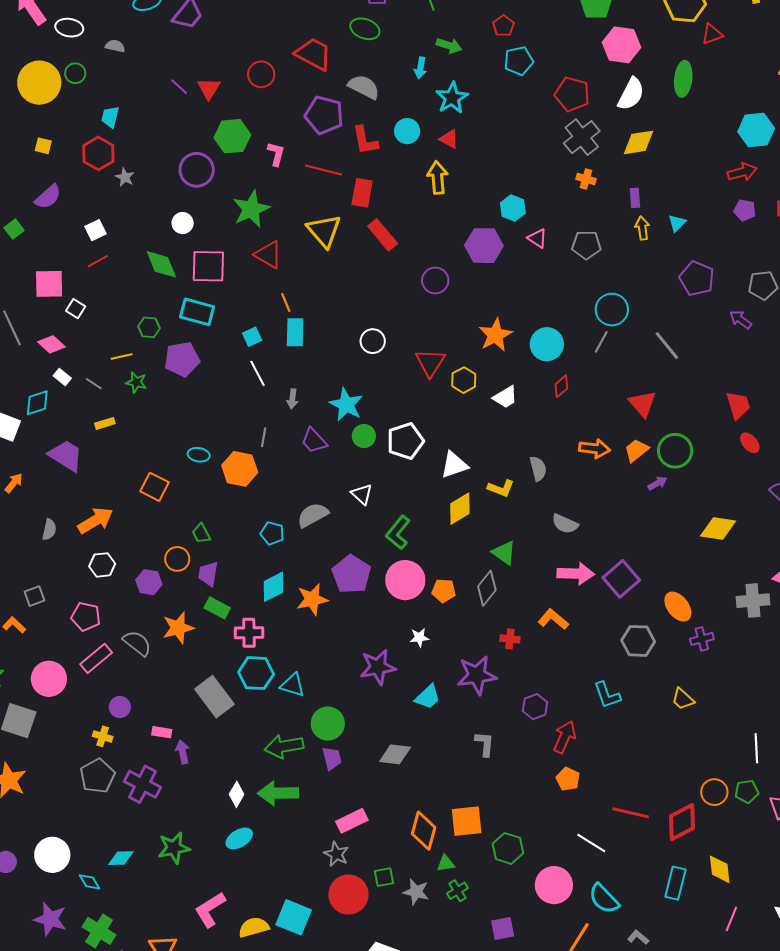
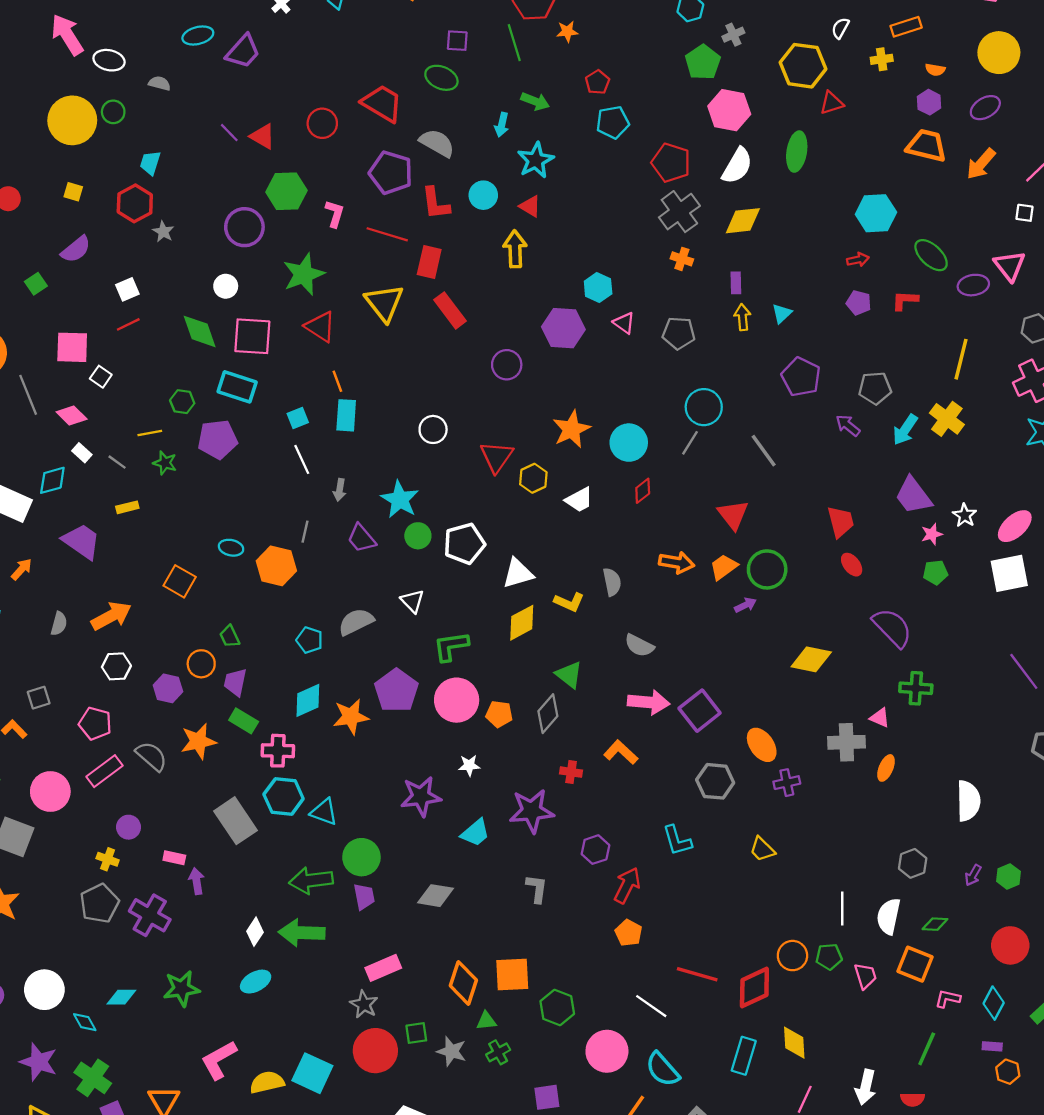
red triangle: (209, 89) -> (263, 136), turned -35
red arrow: (742, 172) -> (858, 260), size x0.7
green L-shape: (398, 533) -> (451, 646), turned 40

